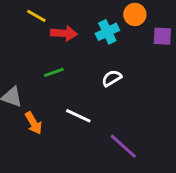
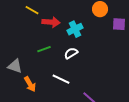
cyan cross: (107, 32) -> (75, 29), moved
white semicircle: (112, 78) -> (71, 53), moved

